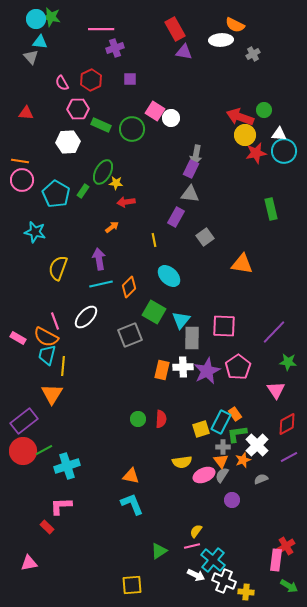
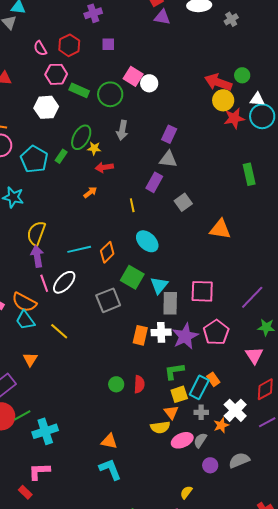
gray arrow: (196, 155) -> (122, 130), moved
purple arrow: (99, 259) -> (37, 256), moved
pink line: (55, 321) -> (44, 283), moved
cyan trapezoid: (47, 355) -> (25, 320), turned -50
yellow line: (63, 366) -> (59, 331), moved, turned -54
orange triangle: (52, 394) -> (30, 359), size x0.7
green L-shape: (237, 434) -> (174, 371), moved
orange triangle: (221, 461) -> (171, 412), moved
gray semicircle: (261, 479) -> (239, 460), moved, size x1.5
yellow semicircle: (196, 531) -> (186, 492), moved

